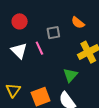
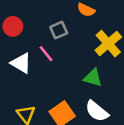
green triangle: (70, 75) -> (93, 78), turned -42

